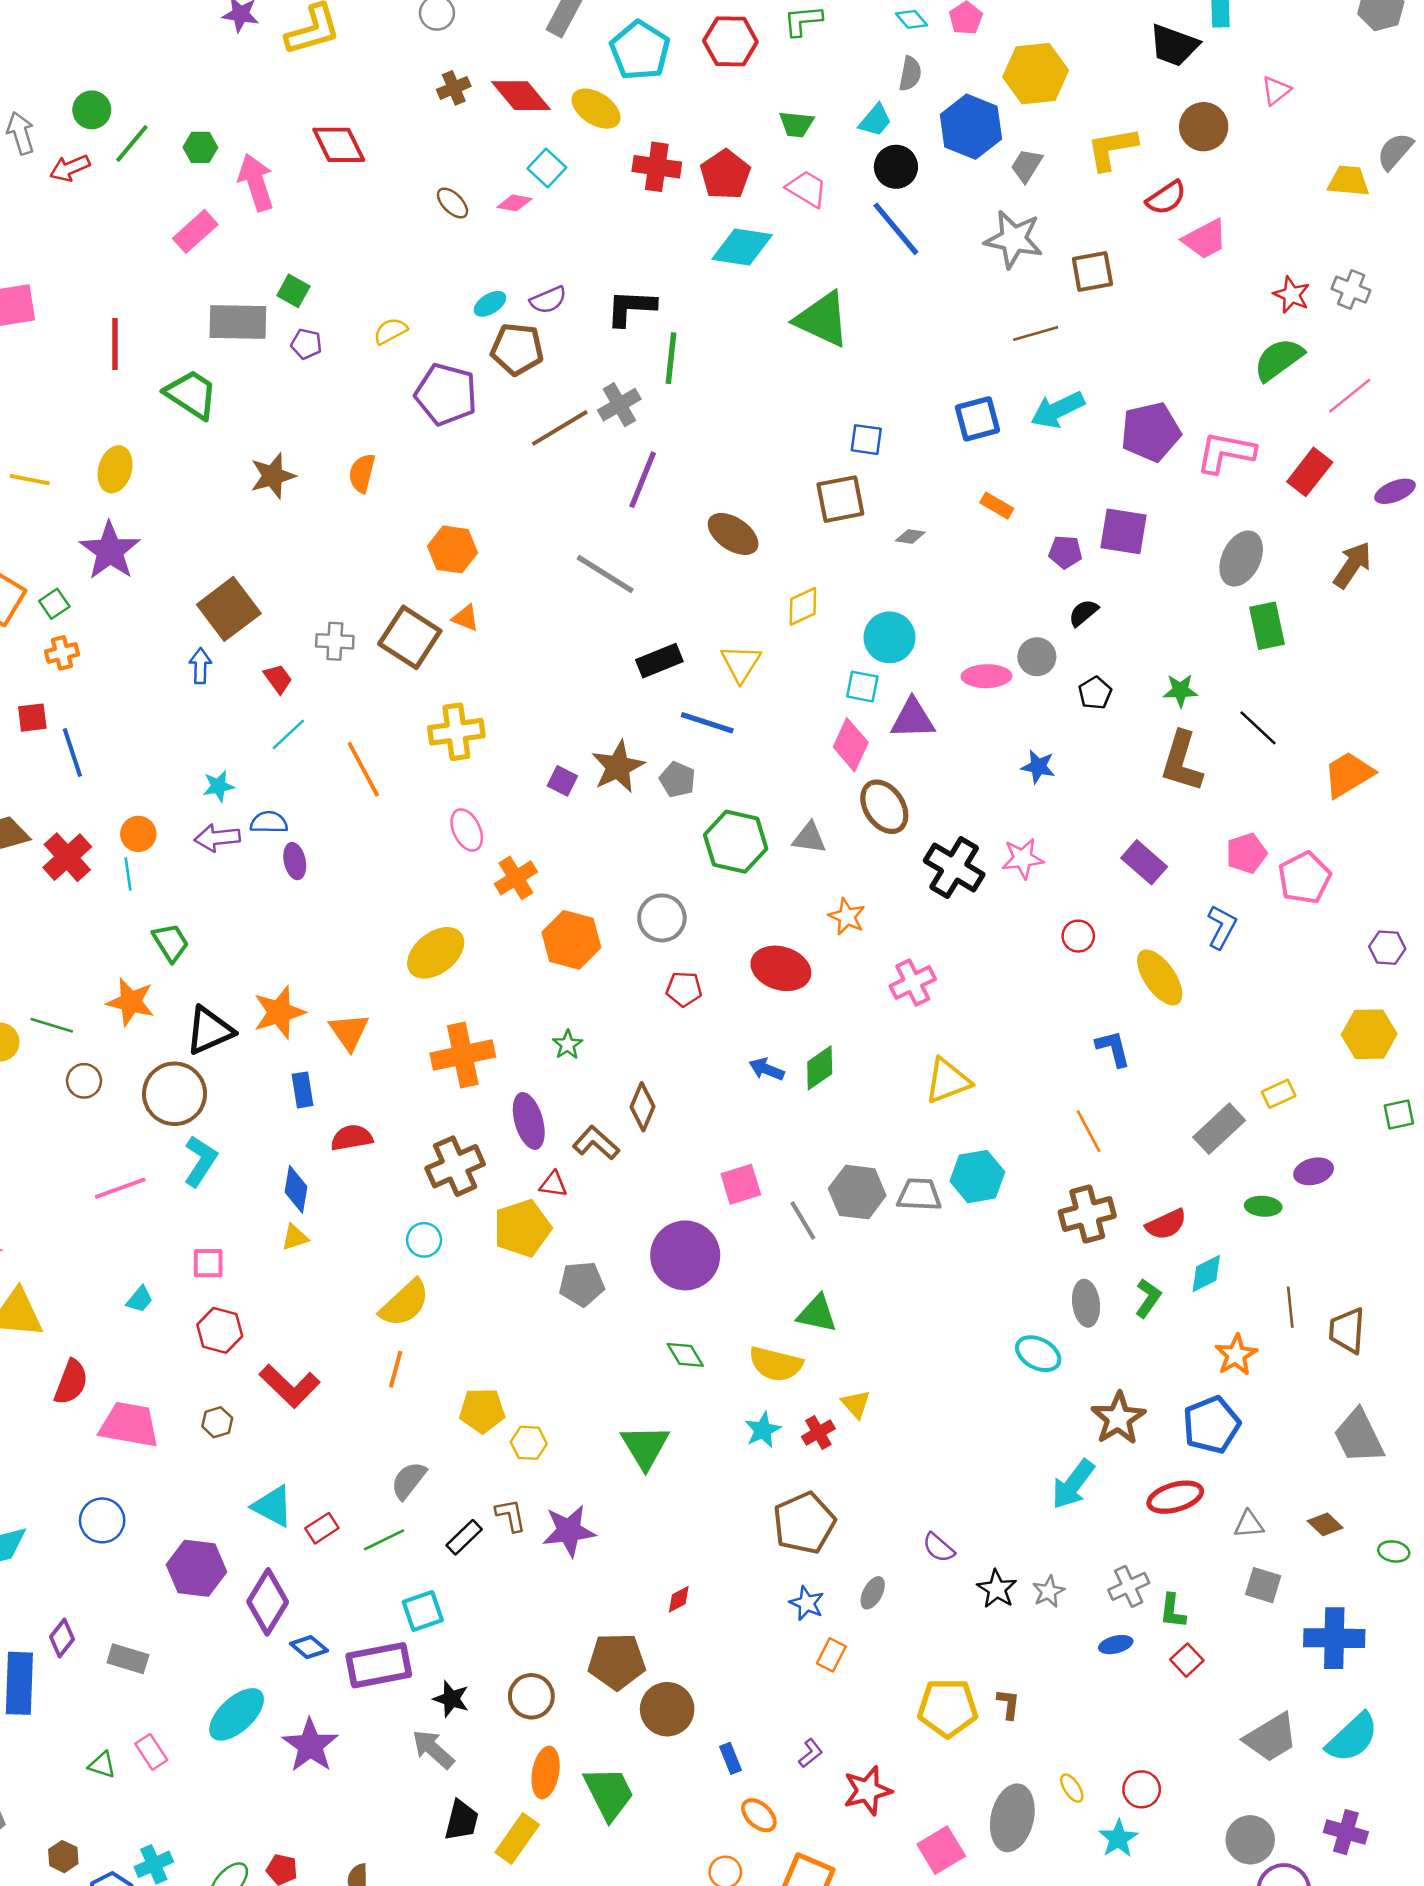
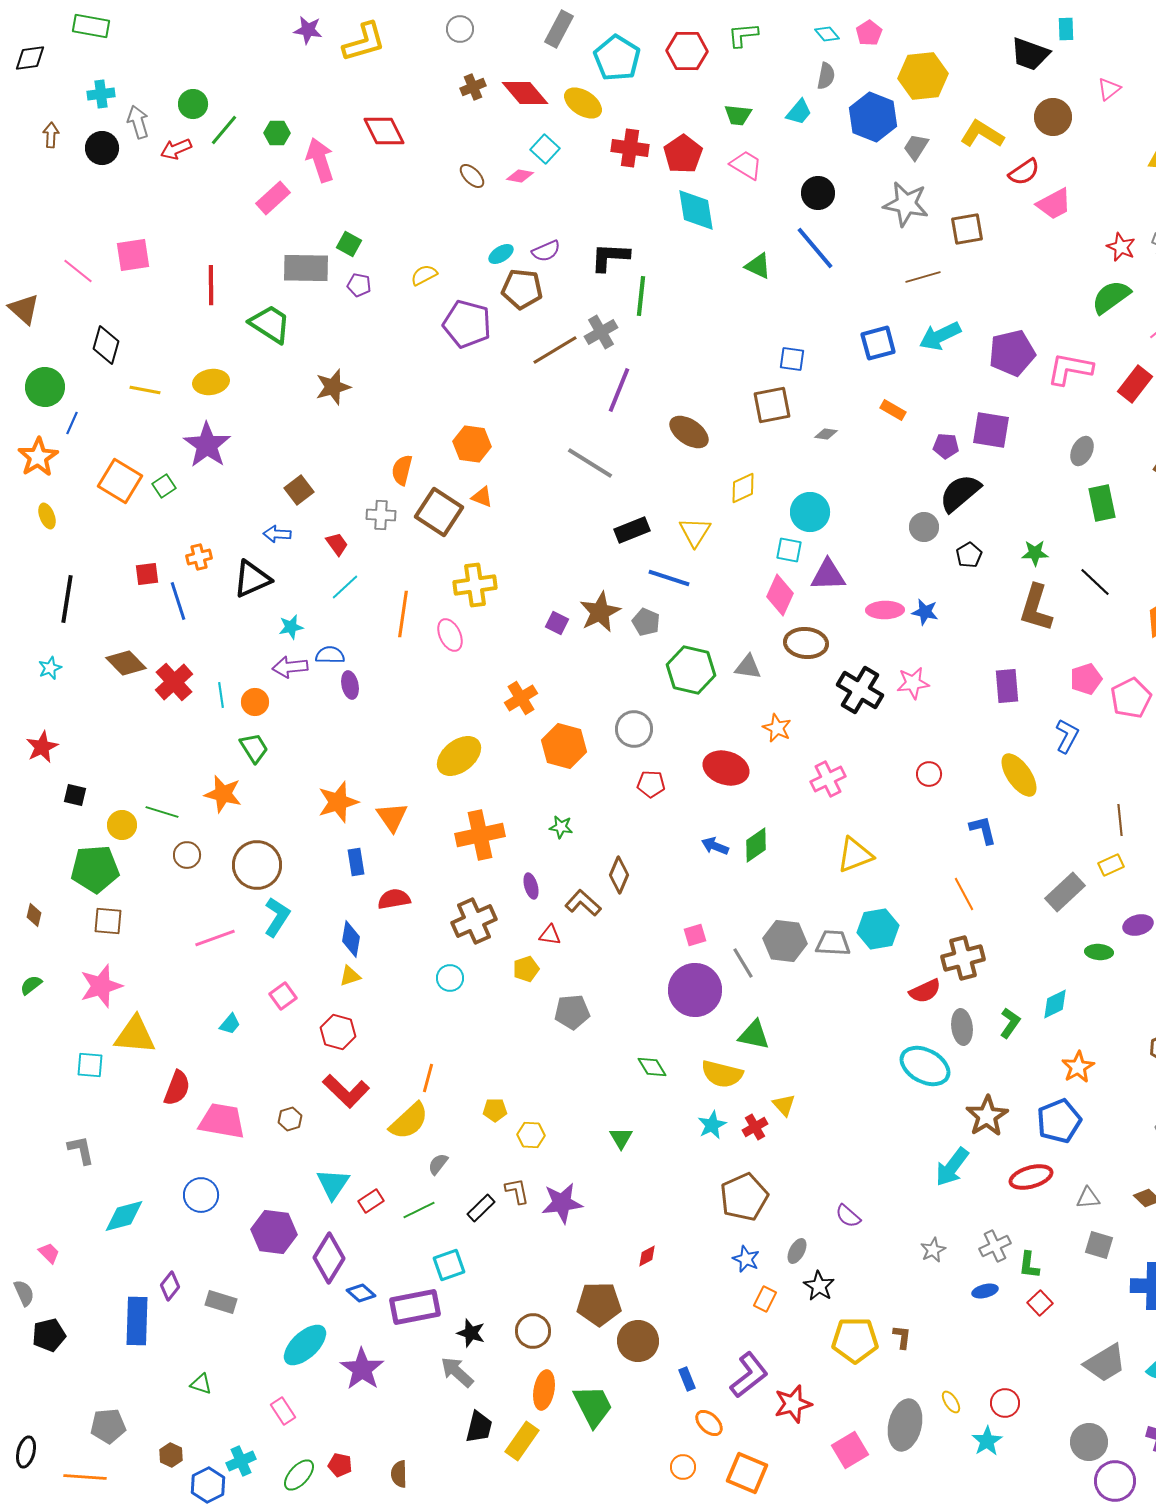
yellow L-shape: (1112, 149) -> (982, 134), turned 42
black circle: (896, 167) -> (818, 193), moved
blue line: (896, 229) -> (815, 248), moved
cyan diamond: (742, 247) -> (696, 210), turned 72
green triangle: (822, 319) -> (758, 266), size x0.6
yellow ellipse: (115, 469) -> (211, 382), turned 64
orange semicircle: (362, 473) -> (402, 470), moved
gray ellipse: (1241, 559) -> (1082, 451), size x0.7
brown square: (229, 609) -> (299, 490), size x0.6
black semicircle: (1083, 613) -> (960, 493), size x1.8
orange cross: (62, 653) -> (199, 557), moved
blue arrow: (200, 666) -> (277, 534), turned -88
pink ellipse: (986, 676) -> (885, 610), moved
orange line: (363, 769) -> (403, 614), turned 36
brown ellipse: (884, 807) -> (806, 643), turned -51
pink ellipse: (467, 830) -> (450, 635), moved
orange circle: (138, 834) -> (255, 702), moved
purple rectangle: (1144, 862) -> (1007, 686), turned 44
red circle: (1078, 936) -> (929, 774), moved
black triangle: (209, 1030) -> (252, 579), moved
green star: (568, 1045) -> (561, 827), turned -30
purple ellipse: (529, 1121) -> (531, 886), size x0.6
pink square: (741, 1184) -> (695, 935), size x0.7
red semicircle: (1166, 1224) -> (925, 991), moved
yellow pentagon: (522, 1228) -> (526, 969), size x0.6
purple circle: (685, 1255) -> (695, 990), moved
pink square: (208, 1263) -> (283, 996), turned -36
yellow semicircle: (405, 1303) -> (409, 1121), moved
brown line: (1290, 1307) -> (1120, 820), moved
red hexagon: (220, 1330) -> (338, 1032), moved
cyan ellipse: (1038, 1354) -> (925, 1066), size x1.4
yellow pentagon: (482, 1411) -> (495, 1110), size x0.7
green triangle: (645, 1447) -> (621, 1138), size x0.6
gray semicircle: (409, 1480) -> (438, 1164), size x0.7
cyan triangle: (273, 1506) -> (333, 1184), turned 36
black star: (997, 1589) -> (819, 1286), moved
pink rectangle: (151, 1752) -> (283, 1411), moved
purple L-shape: (811, 1753) -> (749, 1375), size x2.0

